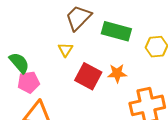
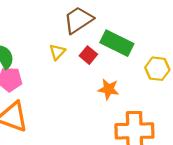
red square: (88, 76) -> (88, 55), moved, size x0.6

